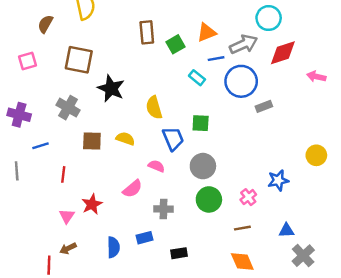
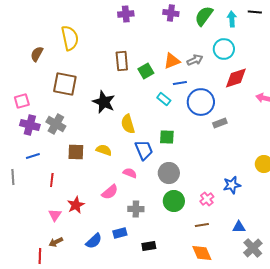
gray arrow: (244, 44) -> (195, 60), moved, size x0.7
pink square: (27, 61) -> (22, 101), moved
black star: (111, 88) -> (104, 102), moved
purple cross: (19, 115) -> (30, 125), moved
blue semicircle: (113, 247) -> (94, 241), turned 48

